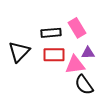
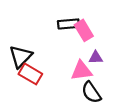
black rectangle: (51, 33) -> (68, 24), moved
red rectangle: (54, 55) -> (30, 74), moved, turned 30

